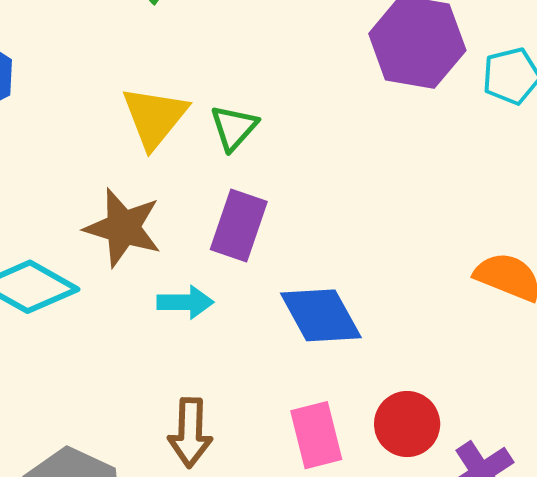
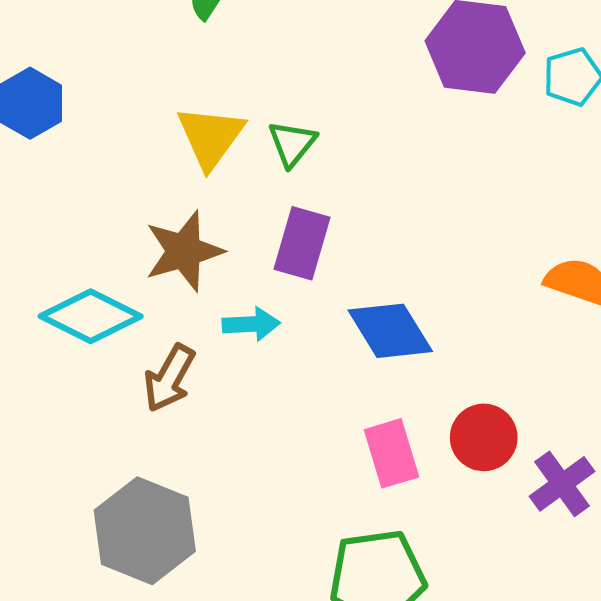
brown star: (123, 228) -> (184, 251), turned -30
brown arrow: (190, 433) -> (169, 378), moved, turned 30

